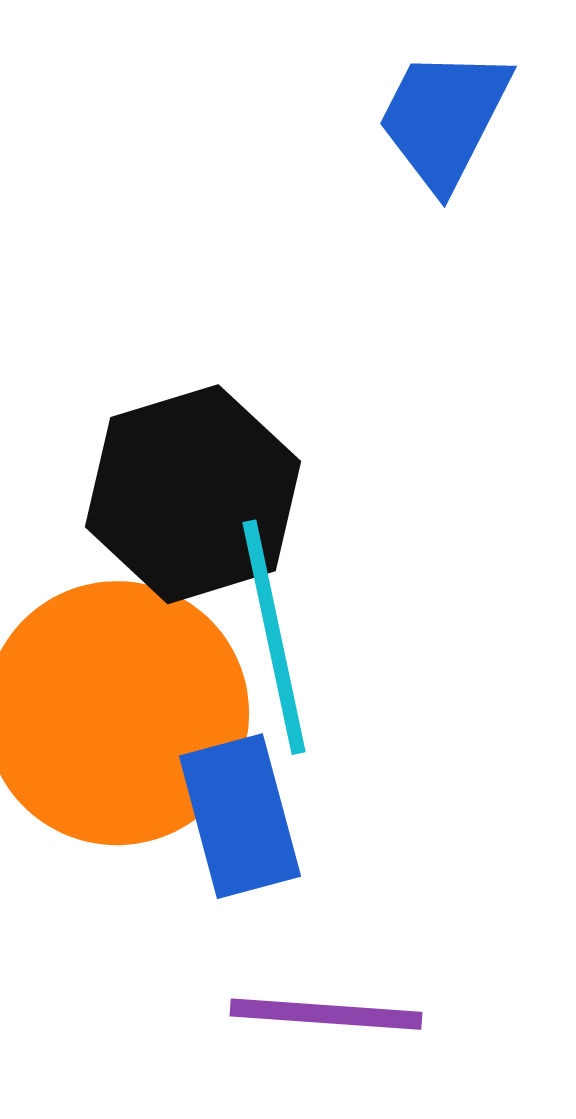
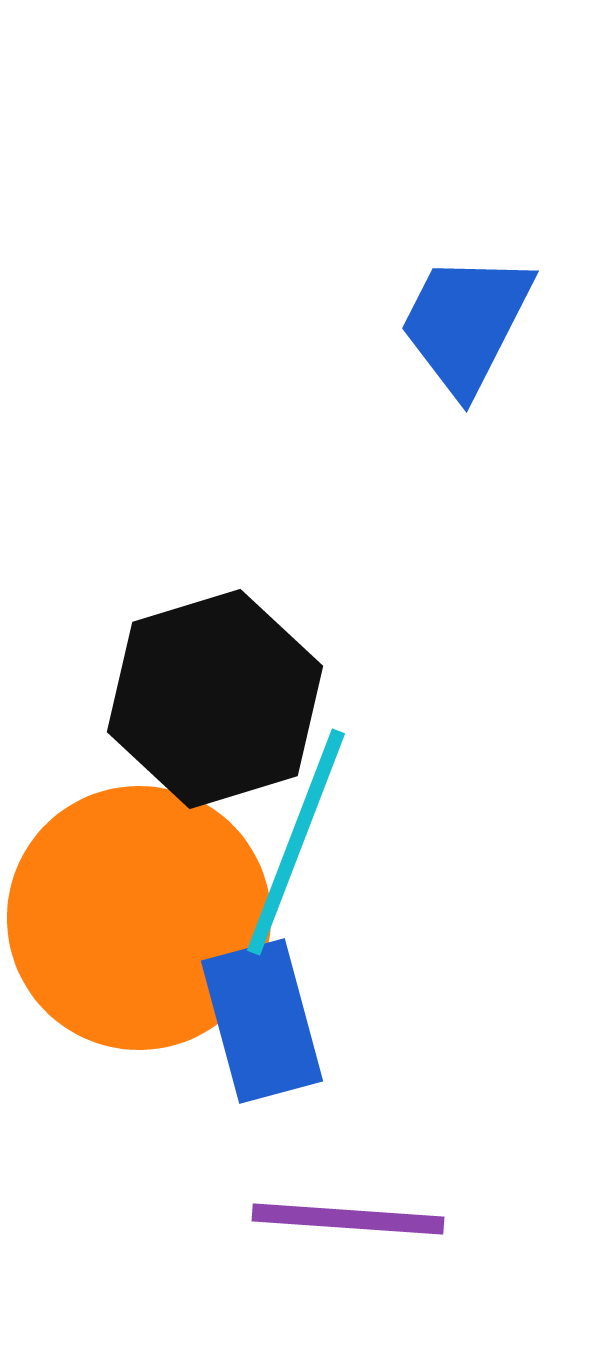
cyan line: (274, 637) -> (296, 842), turned 33

